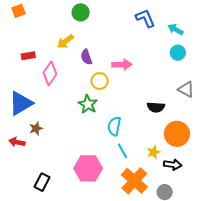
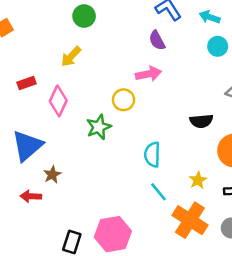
purple semicircle: (86, 57) -> (157, 40), moved
green star: (88, 104) -> (99, 127), moved, turned 30
cyan line: (123, 151) -> (158, 192), moved
yellow star: (154, 152) -> (198, 180), moved
pink hexagon: (88, 168) -> (113, 234), moved

